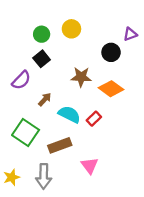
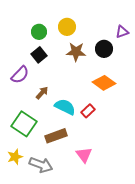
brown star: (81, 77) -> (76, 52), moved
gray arrow: (44, 176) -> (41, 165), turned -70
yellow star: (12, 177) -> (15, 157), moved

